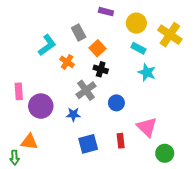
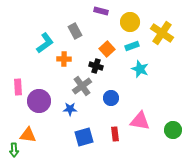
orange square: (98, 48) -> (107, 49), moved
cyan rectangle: (138, 48) -> (132, 46), turned -48
orange cross: (67, 62) -> (64, 59), turned -32
pink triangle: (147, 127) -> (140, 121), turned -35
green circle: (165, 153) -> (173, 130), moved

